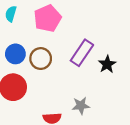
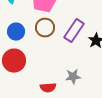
brown circle: (41, 59) -> (45, 28), moved

